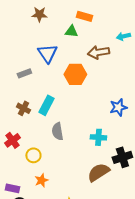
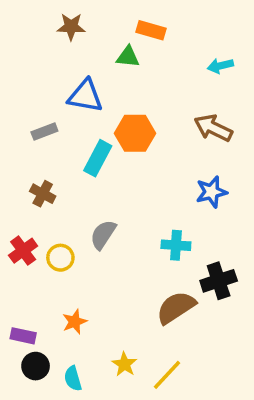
brown arrow: (98, 52) -> (213, 128), moved, turned 35
blue triangle: (47, 53) -> (85, 96), turned -45
cyan rectangle: (46, 105) -> (98, 158), moved
gray semicircle: (57, 131) -> (103, 235), turned 42
yellow circle: (33, 155) -> (60, 258), moved

